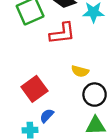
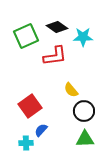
yellow semicircle: (80, 71) -> (71, 90), turned 35

